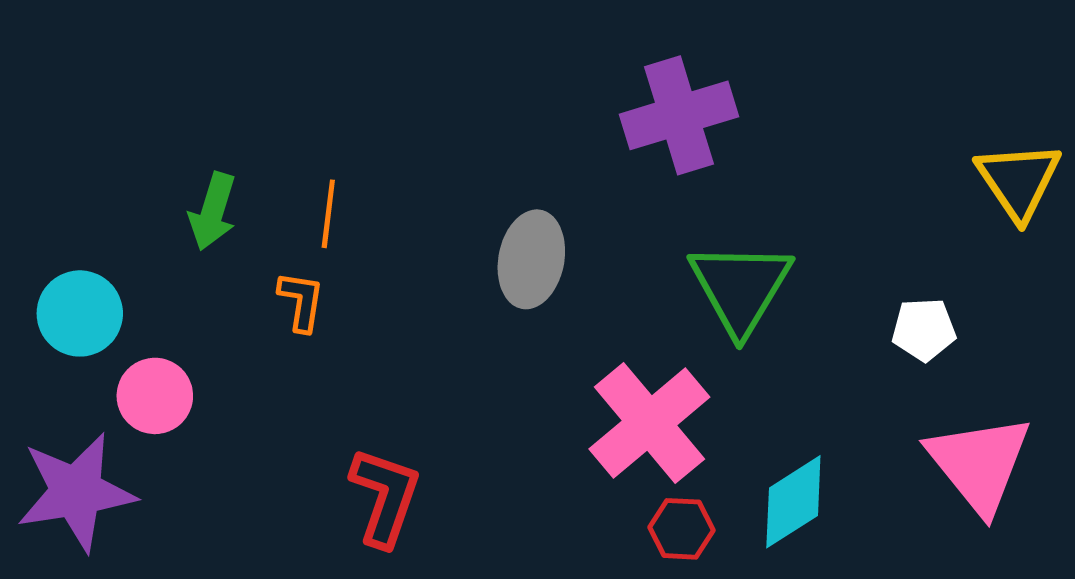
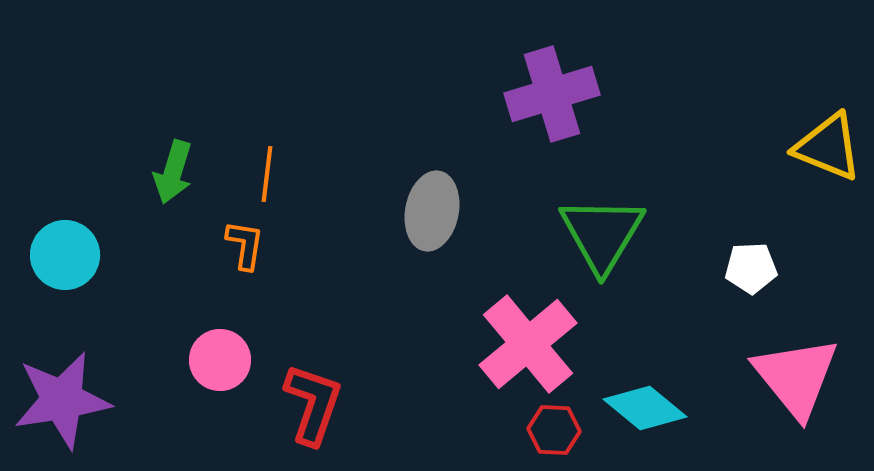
yellow triangle: (1019, 181) -> (828, 147), turned -34
pink circle: (155, 396) -> (220, 360), moved
cyan diamond: (793, 502) -> (645, 408), turned 72

